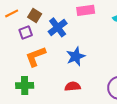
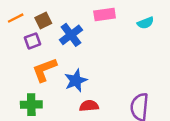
brown square: (35, 15) -> (43, 20), turned 32
blue star: (76, 56) -> (76, 81), moved

